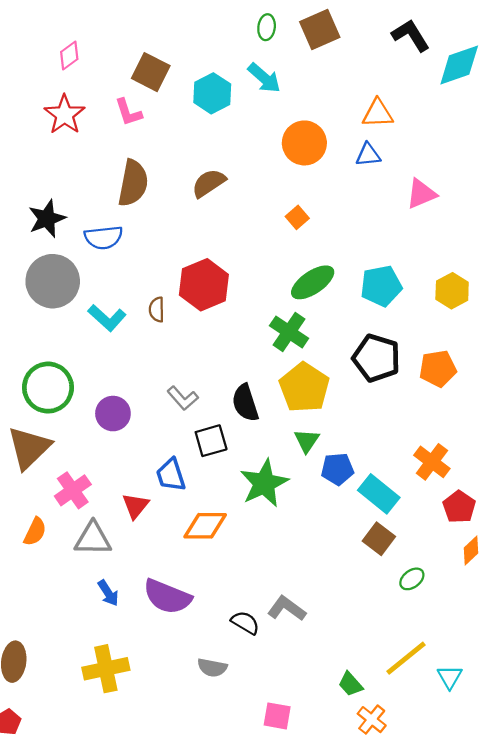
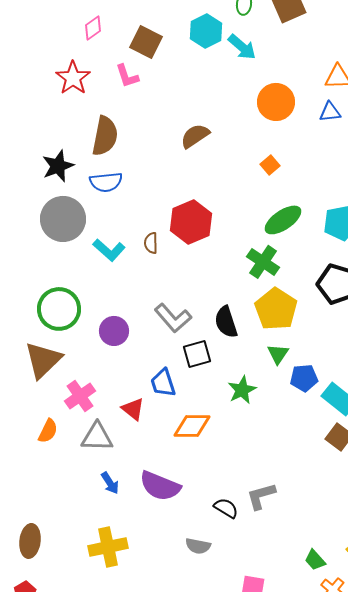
pink diamond: (69, 56) -> (93, 28), moved
cyan hexagon: (212, 93) -> (206, 31), moved
brown semicircle: (133, 183) -> (105, 136), moved
gray L-shape: (183, 398) -> (173, 318), size x1.4
green star: (264, 483) -> (242, 390), size x0.7
red triangle: (135, 506) -> (133, 409), turned -30
gray L-shape: (287, 608) -> (261, 496), turned -52

